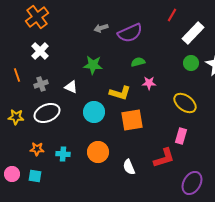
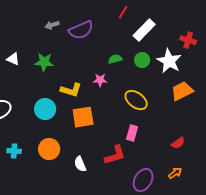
green semicircle: (138, 62) -> (115, 59), moved
white triangle: (71, 87) -> (13, 59), moved

